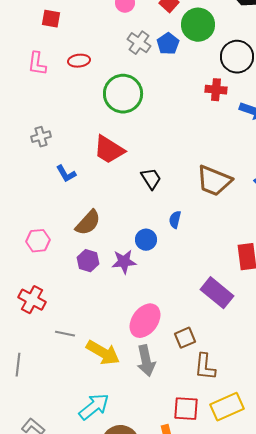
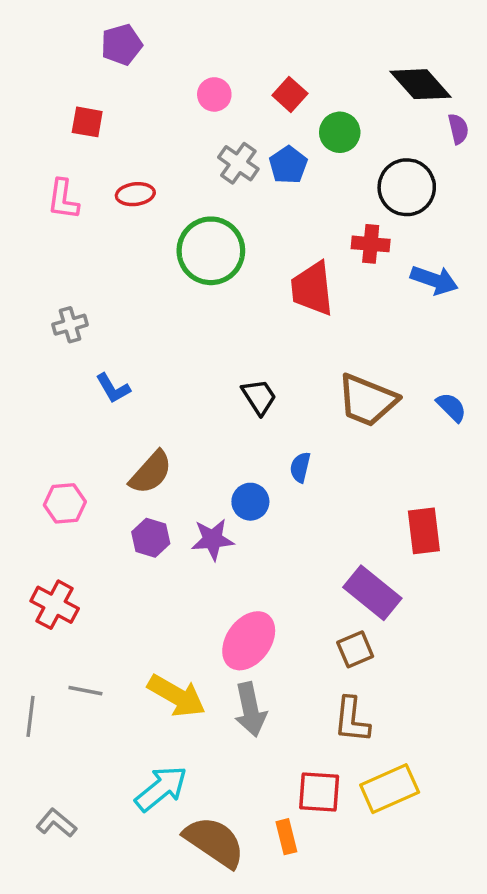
green circle: (198, 25) -> (340, 132), size x0.7
red trapezoid: (109, 150) -> (312, 289), moved, turned 52
gray line: (65, 334) -> (85, 691), moved
brown square: (185, 338) -> (355, 649), moved

